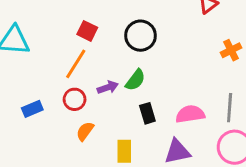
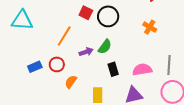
red square: (87, 31) -> (86, 13), moved
orange cross: (231, 50) -> (150, 27), moved, turned -32
red circle: (75, 99) -> (57, 64), moved

